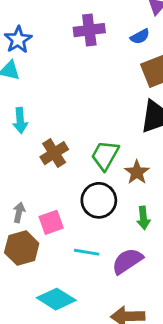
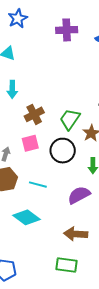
blue star: (18, 40) -> (18, 18), moved
pink square: (51, 222) -> (30, 143), moved
cyan line: (87, 252) -> (38, 185), moved

